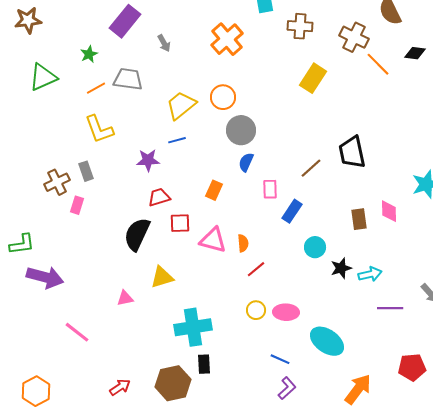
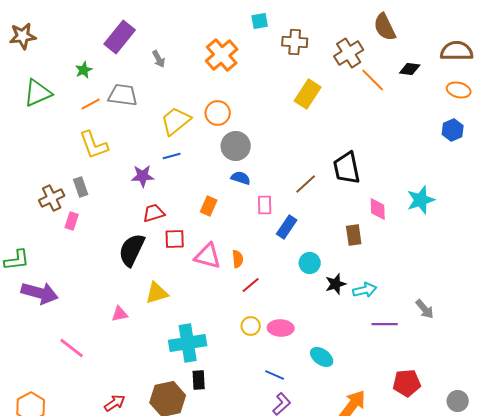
brown cross: (354, 37) -> (349, 53), turned 32
blue semicircle: (246, 162) -> (241, 178), turned 84
pink diamond: (389, 211) -> (378, 209), moved
cyan ellipse: (327, 341) -> (322, 357), size x0.7

